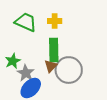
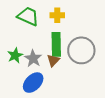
gray circle: (69, 70) -> (81, 50), moved
gray star: (26, 73) -> (33, 58), moved

